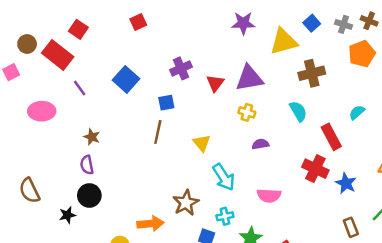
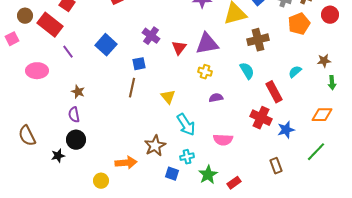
purple cross: (181, 68) -> (151, 36), turned -30
blue star: (346, 183) -> (286, 130), turned 30
brown rectangle: (351, 227) -> (276, 166), moved

